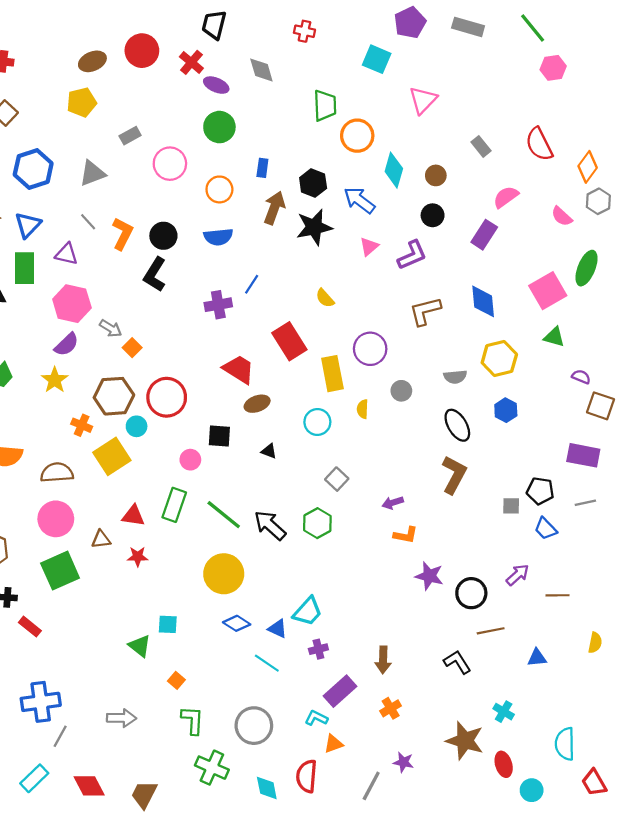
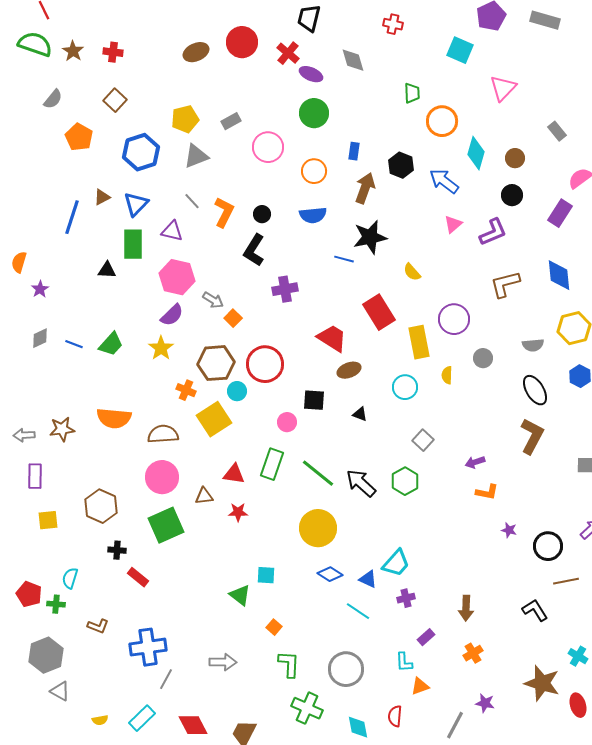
yellow pentagon: (82, 102) -> (185, 119), moved
green trapezoid: (325, 105) -> (412, 93), size x0.7
black star: (314, 227) -> (370, 237), moved
black circle: (163, 236) -> (262, 214), size x0.7
blue line: (252, 284) -> (344, 259), turned 72
purple cross: (218, 305) -> (285, 289), moved
purple star: (429, 576) -> (509, 530), size x0.6
purple rectangle: (340, 691) -> (426, 637), size x0.6
cyan L-shape: (316, 718) -> (404, 662), turned -120
red semicircle: (307, 776) -> (395, 716), size x0.7

